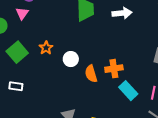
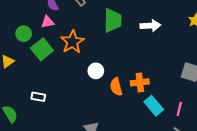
pink triangle: (22, 13) -> (48, 22), turned 40
orange star: (46, 48) -> (72, 42), moved, size x1.6
green square: (17, 52) -> (42, 49), moved

